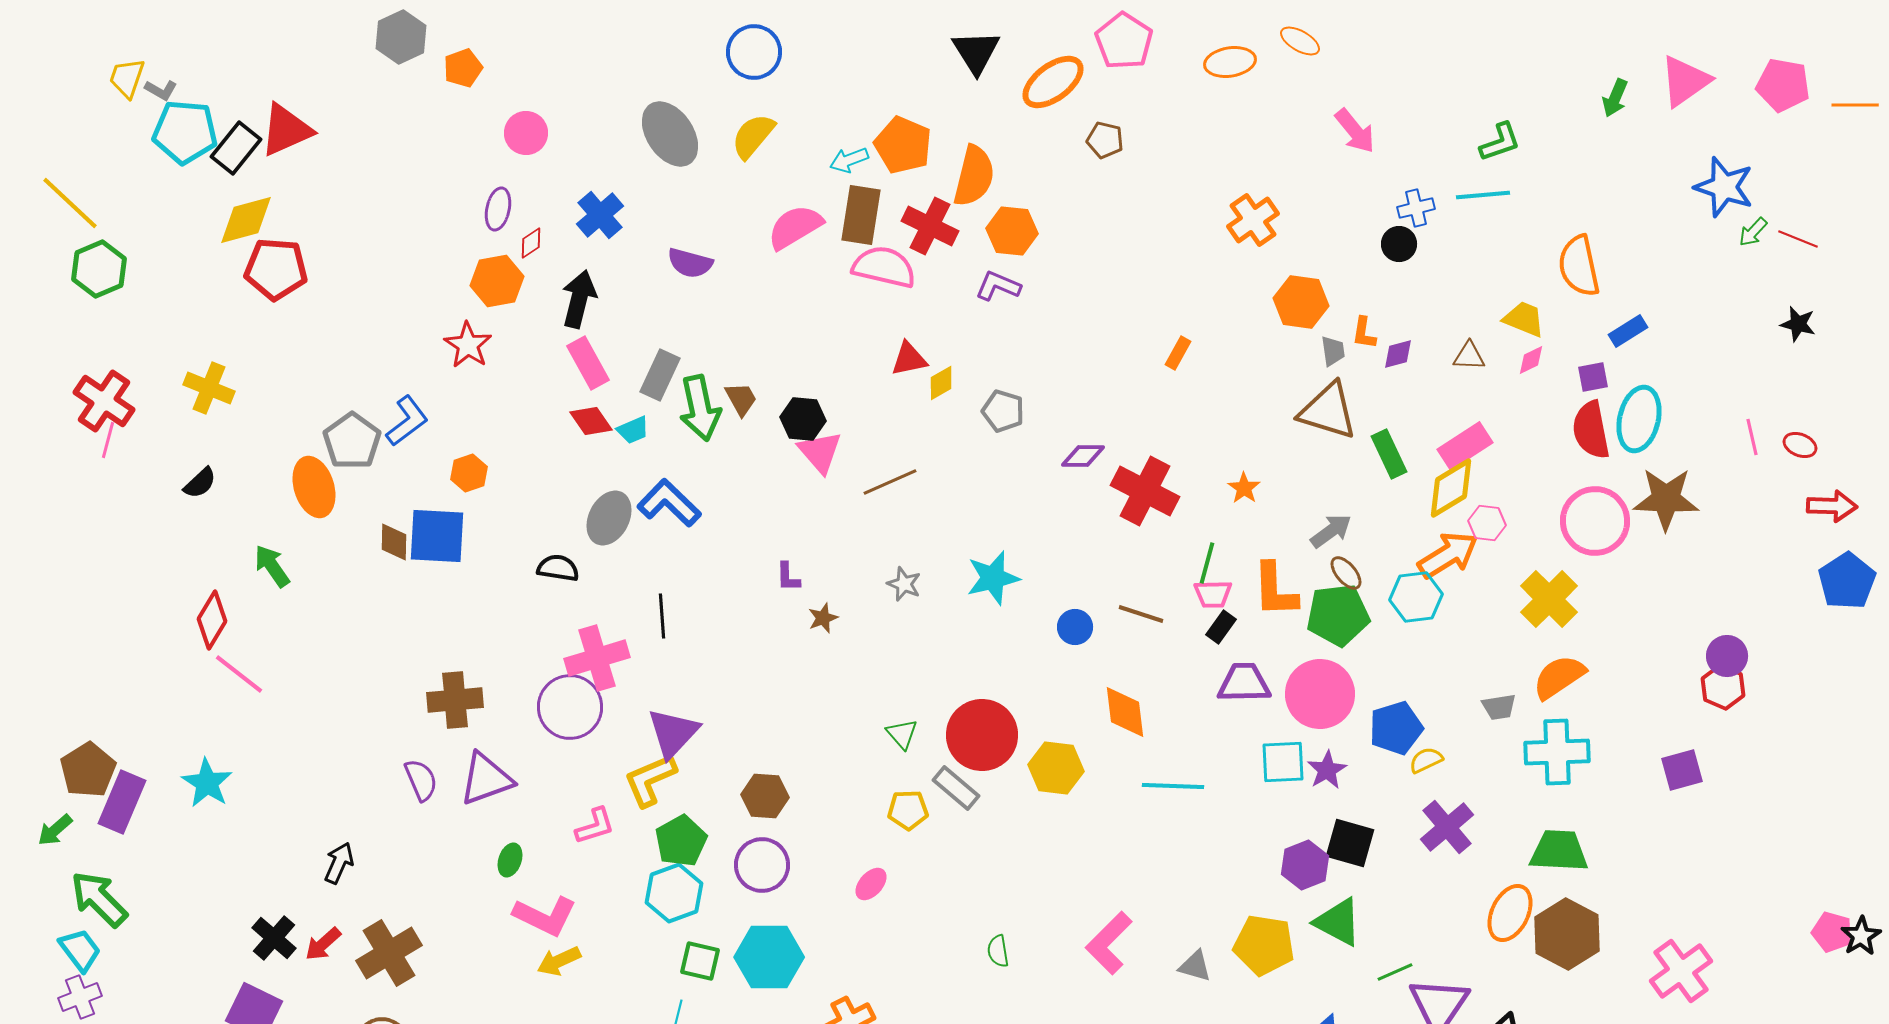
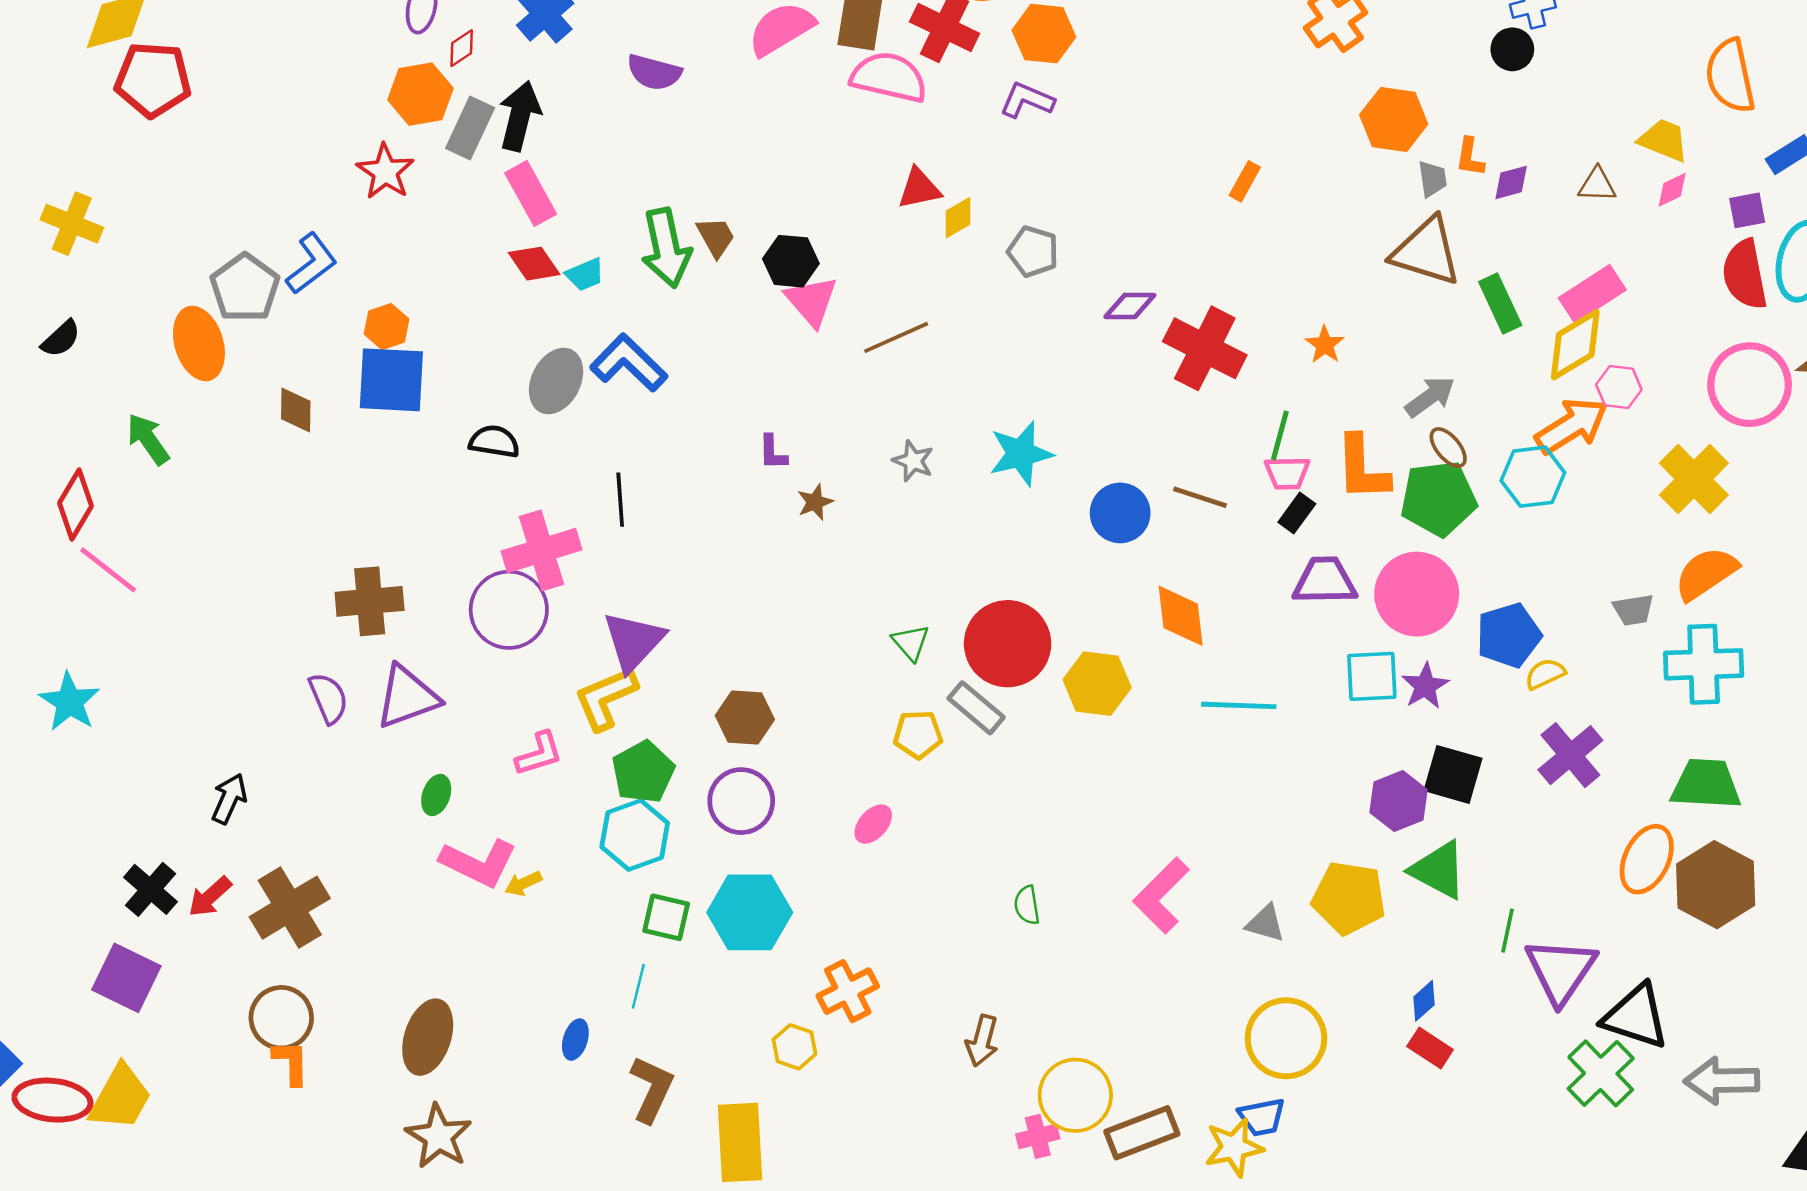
gray rectangle: (660, 375) -> (470, 128), moved
blue square: (437, 536) -> (391, 380), moved
blue circle: (1075, 627) -> (1120, 513), size x1.4
yellow arrow: (559, 961) -> (523, 883), moved, size x0.7
green line: (1395, 972) -> (1507, 931), turned -54

